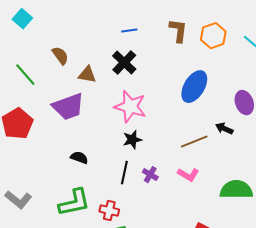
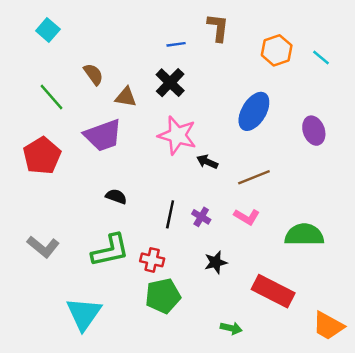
brown L-shape: (178, 31) -> (218, 28), moved
black arrow: (224, 129) -> (207, 162), moved
black star: (132, 140) -> (216, 262), moved

